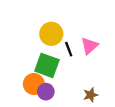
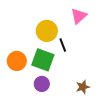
pink triangle: (89, 46) -> (79, 16), moved
orange circle: (34, 84) -> (17, 61), moved

